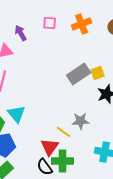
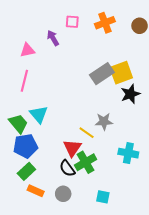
purple arrow: (21, 33) -> (53, 38), moved
yellow square: (98, 73) -> (121, 73), size x1.6
green cross: (63, 161) -> (86, 162), turned -30

